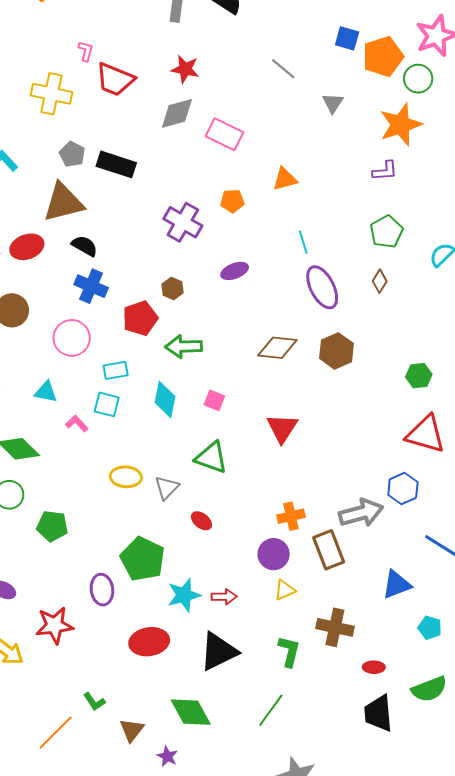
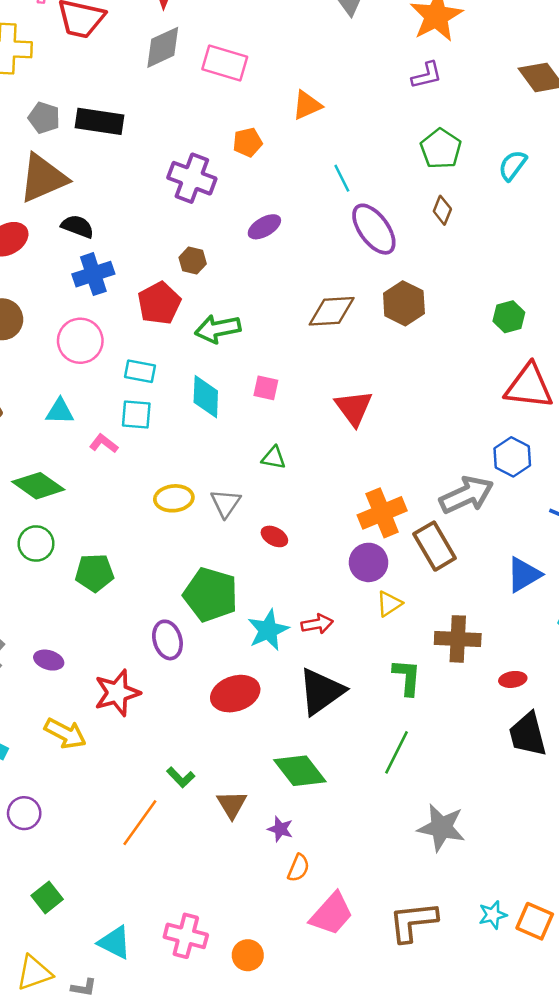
blue cross: (91, 286) -> (93, 274), turned -32
cyan rectangle: (116, 370) -> (140, 371), turned 30
green triangle: (211, 458) -> (274, 458), size x0.6
orange cross: (291, 516) -> (382, 513), size x1.4

